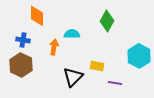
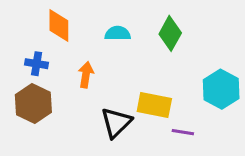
cyan semicircle: (72, 34) -> (118, 33), moved
yellow rectangle: (97, 66) -> (154, 105), size x1.5

